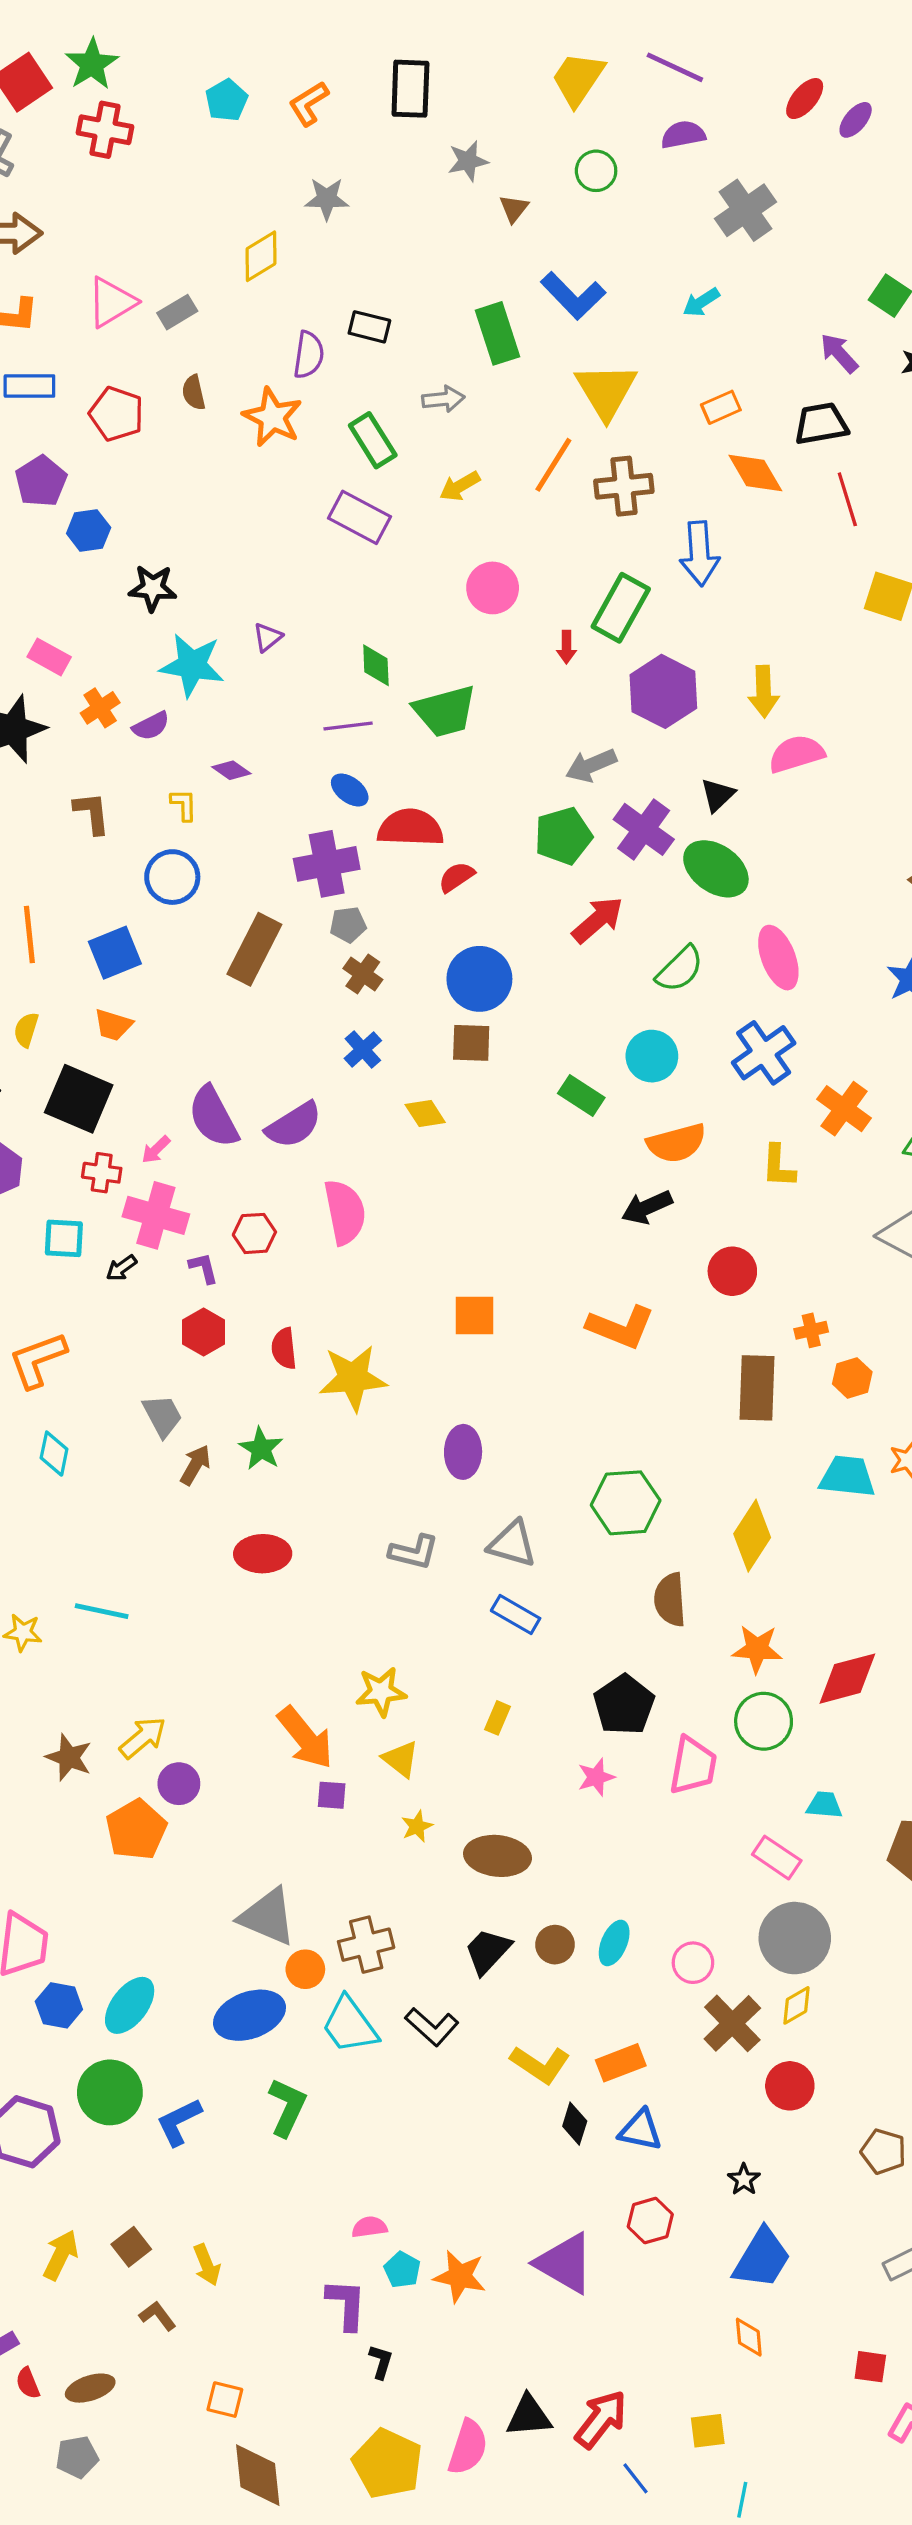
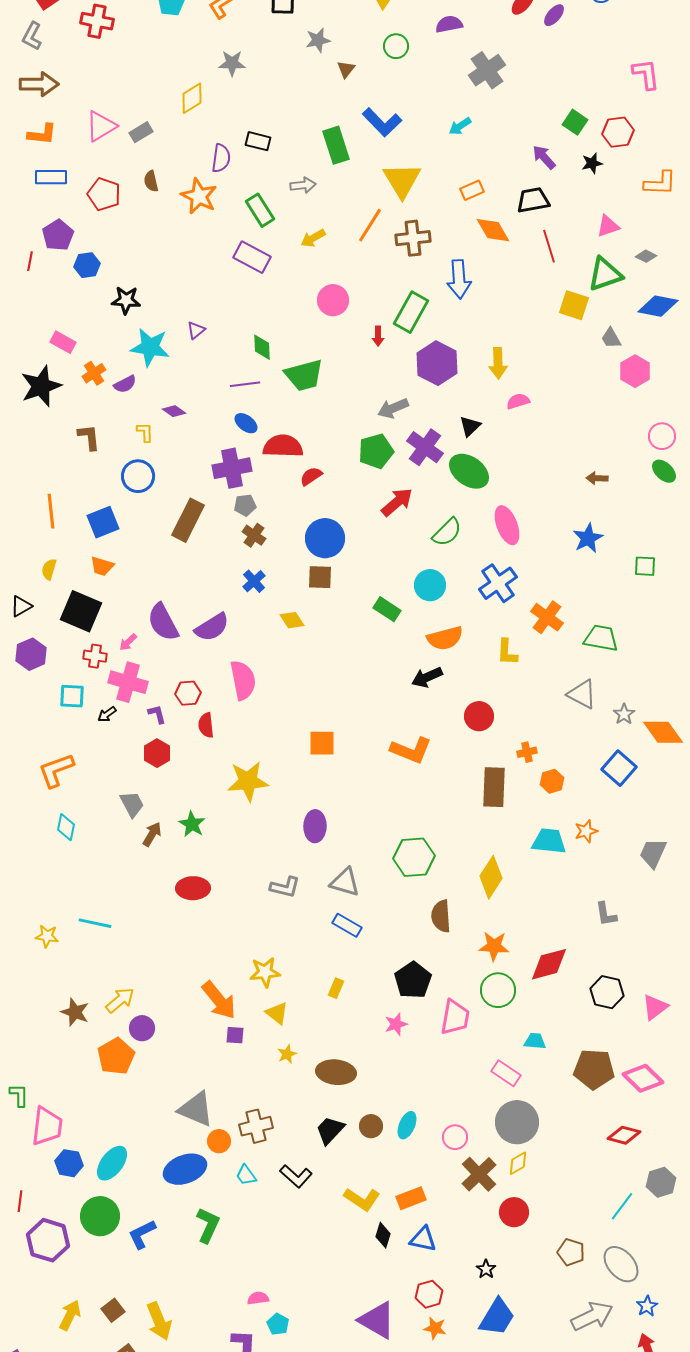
pink semicircle: (796, 754) -> (518, 401), size x0.7
red semicircle: (284, 1348) -> (206, 725), moved
cyan trapezoid: (350, 2025) -> (246, 1175), size x0.6
yellow arrow: (207, 2265) -> (159, 1321), size x1.5
orange star: (460, 2276) -> (435, 1328), moved, size x0.7

